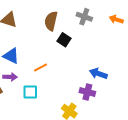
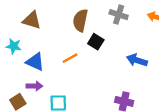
orange line: (41, 68) -> (70, 58), moved
blue arrow: (98, 74) -> (137, 60), moved

